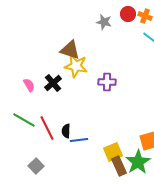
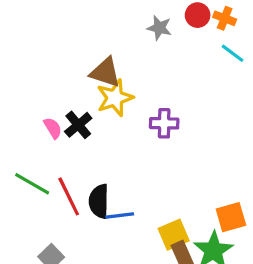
yellow star: (76, 66) -> (115, 98), turned -30
pink semicircle: (29, 85) -> (53, 128), moved
black semicircle: (66, 131) -> (99, 201), size x1.5

